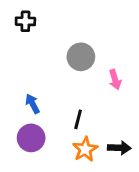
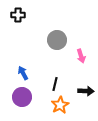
black arrow: (119, 148) -> (86, 91), moved

